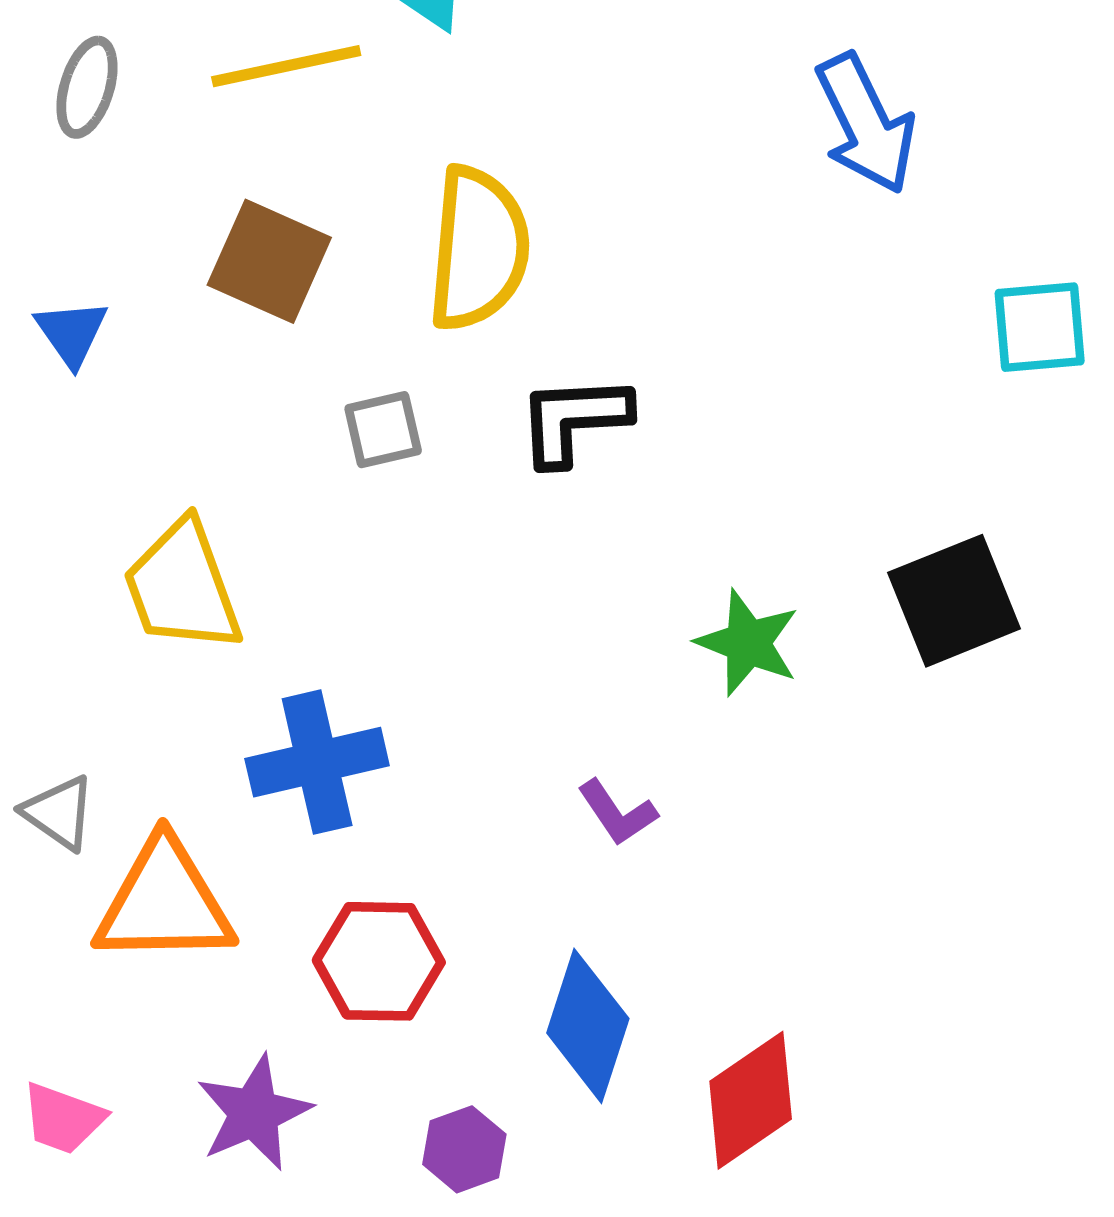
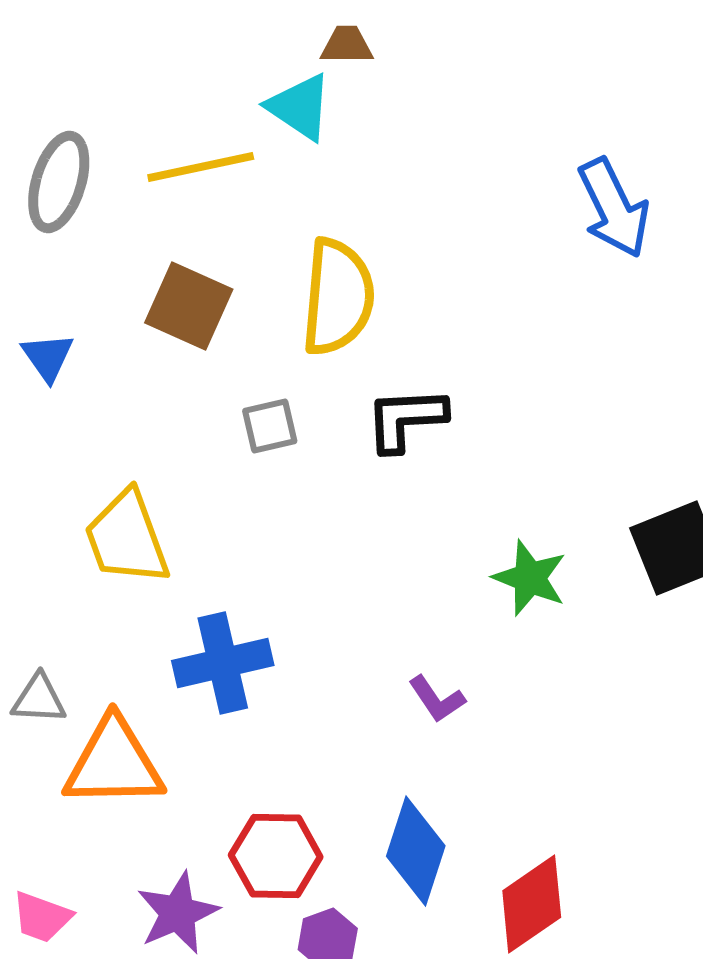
gray ellipse: (87, 87) -> (59, 182), size x1.4
gray triangle: (59, 813) -> (39, 699), turned -32
red hexagon: (379, 961) -> (276, 856), moved

